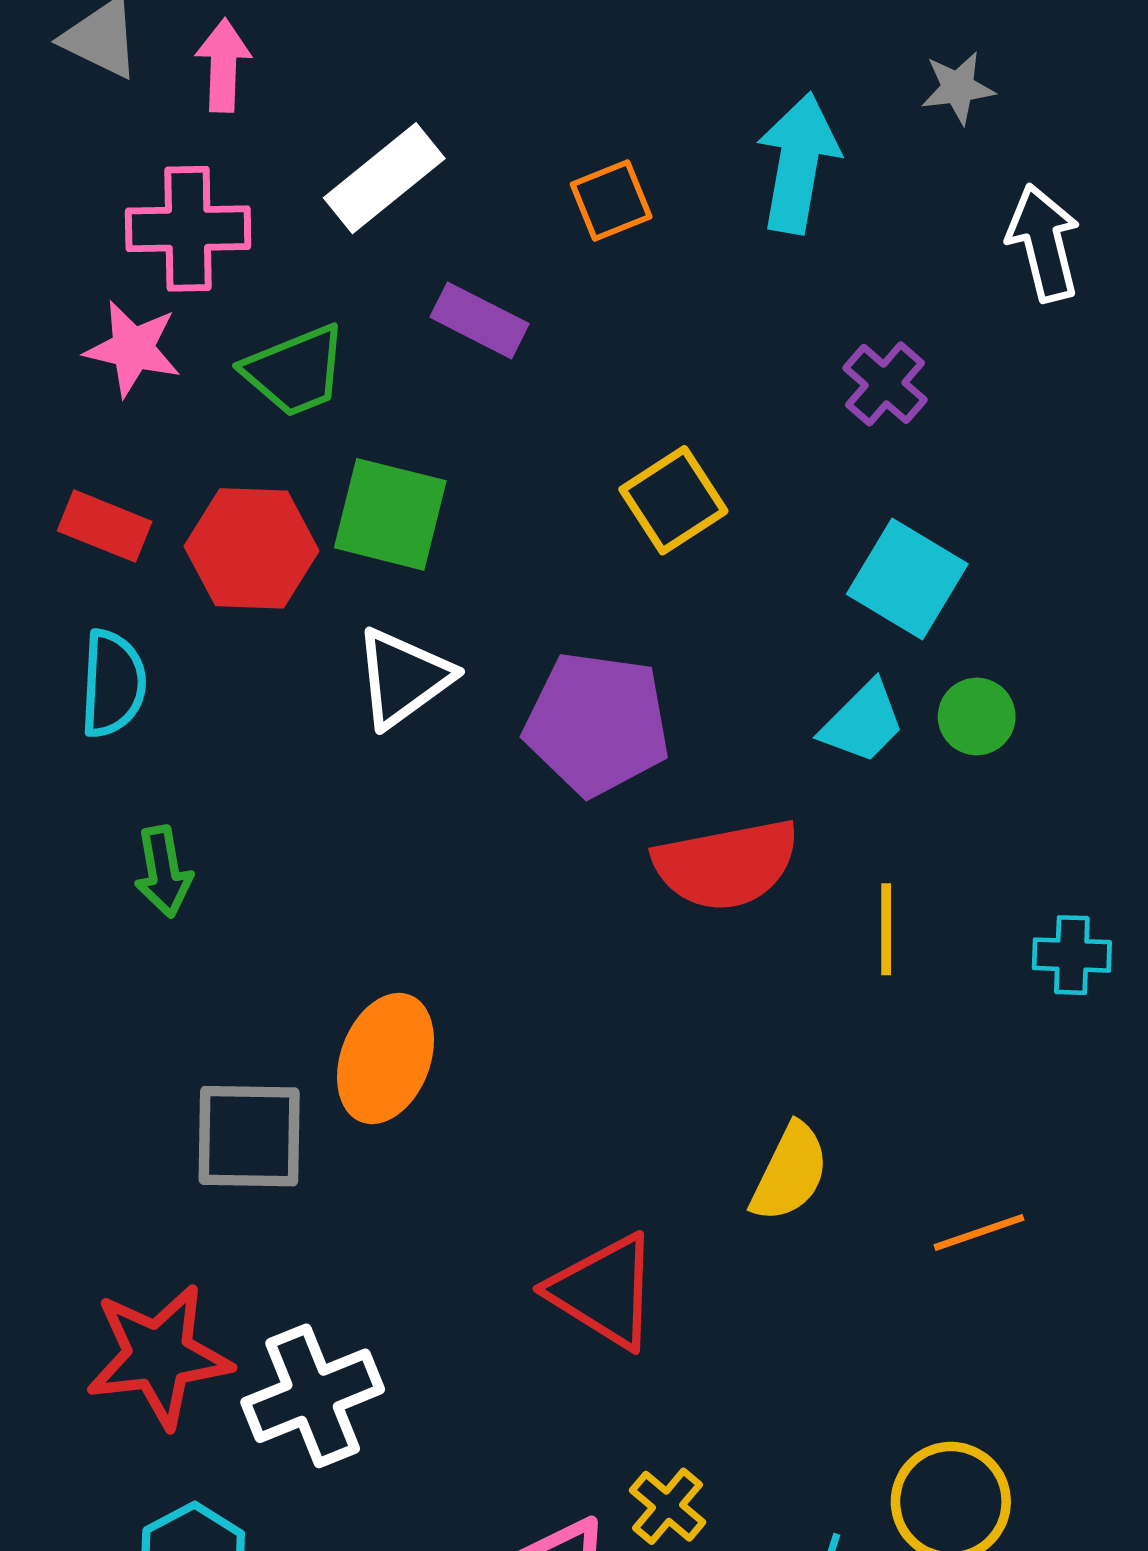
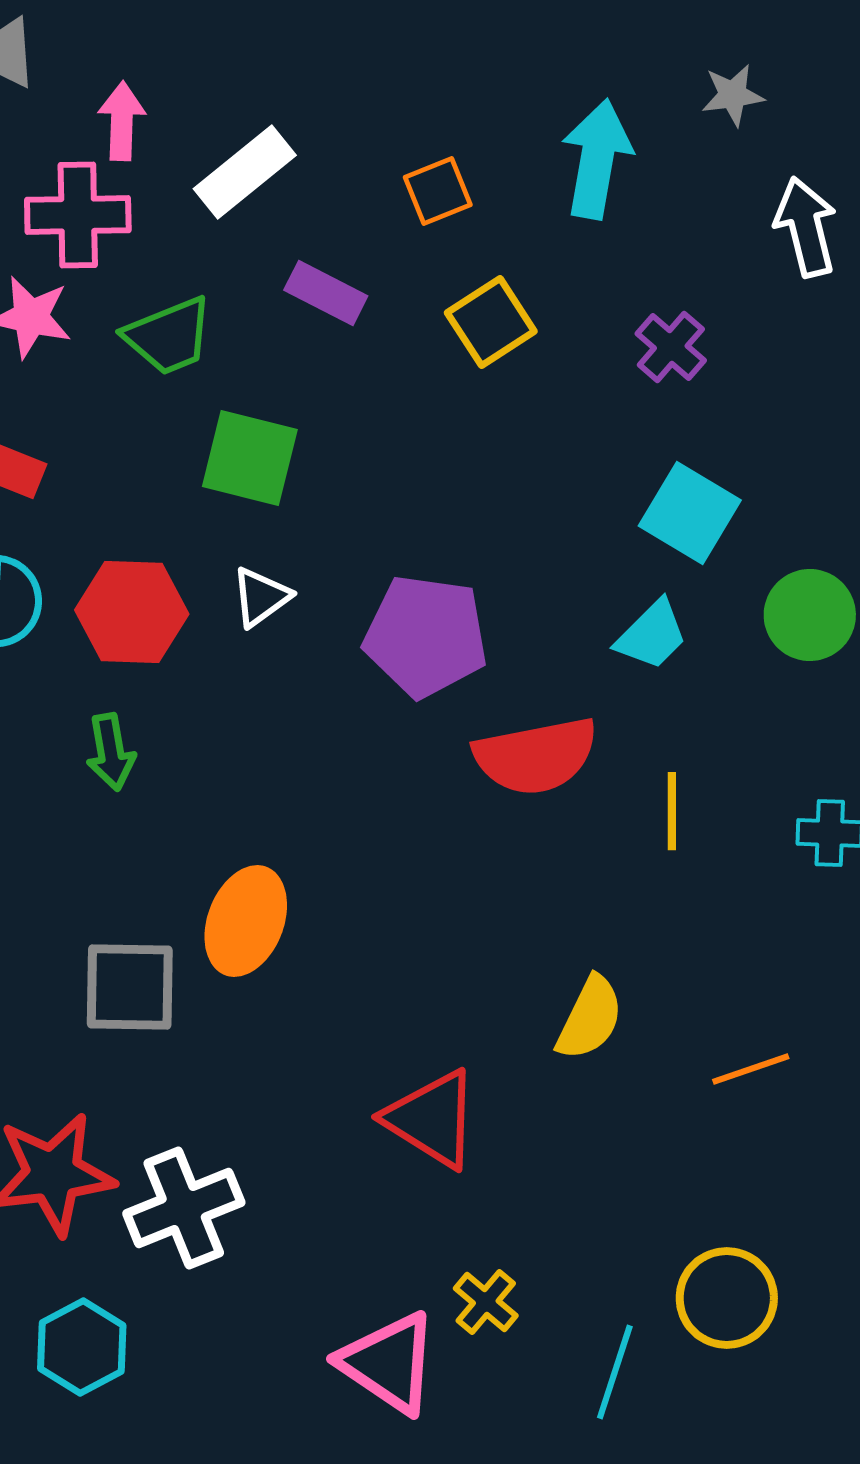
pink arrow: (223, 65) -> (122, 121), moved
yellow square: (673, 500) -> (491, 322), moved
red hexagon: (252, 548) -> (132, 612), moved
white triangle: (403, 678) -> (261, 597), size x0.7
green circle: (977, 716) -> (810, 615), moved, size x1.4
green arrow: (163, 872) -> (111, 752), moved

